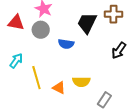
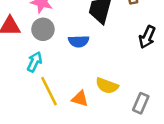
cyan arrow: (16, 61) -> (34, 62), moved
yellow semicircle: (81, 82) -> (107, 86), turned 30

